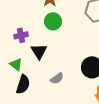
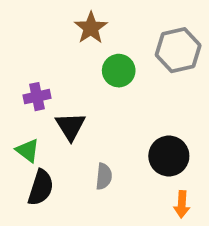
green circle: (53, 21) -> (119, 71), moved
gray semicircle: (57, 78) -> (104, 176), turned -48

